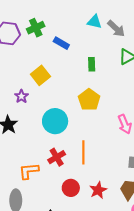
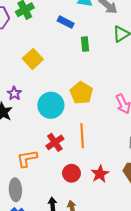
blue rectangle: (61, 43) -> (66, 22), moved
purple star: (21, 96) -> (14, 93), moved
yellow pentagon: (89, 100) -> (81, 93), moved

